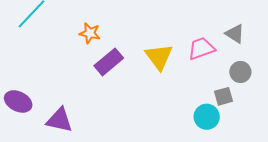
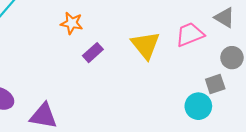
purple rectangle: (109, 62) -> (93, 53), size x0.7

